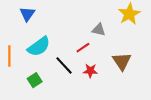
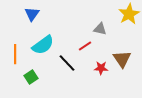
red star: (90, 71) -> (101, 68), moved
green square: (35, 80) -> (31, 77), moved

